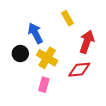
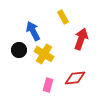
red diamond: (79, 70) -> (75, 78), moved
pink rectangle: (44, 85) -> (48, 85), moved

